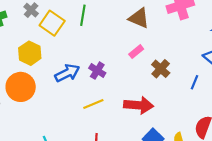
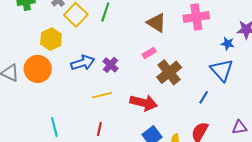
brown cross: (161, 69) -> (169, 72), size x1.4
blue line: (195, 82) -> (204, 97), moved

